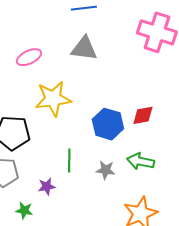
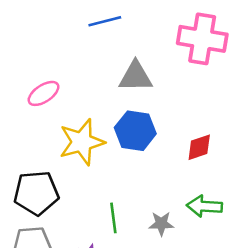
gray triangle: (84, 48) -> (136, 77), moved
blue hexagon: (108, 124) -> (135, 131), moved

